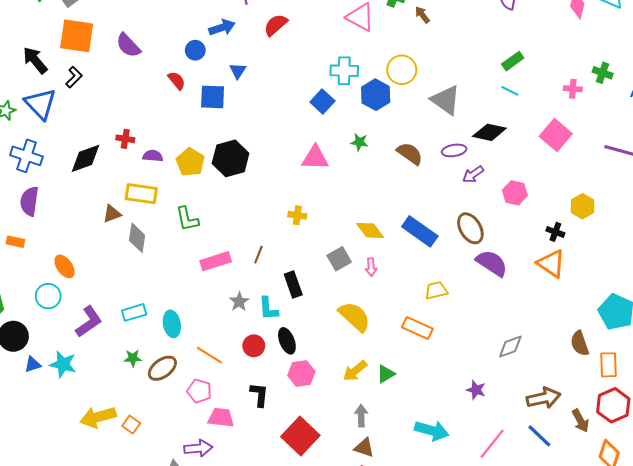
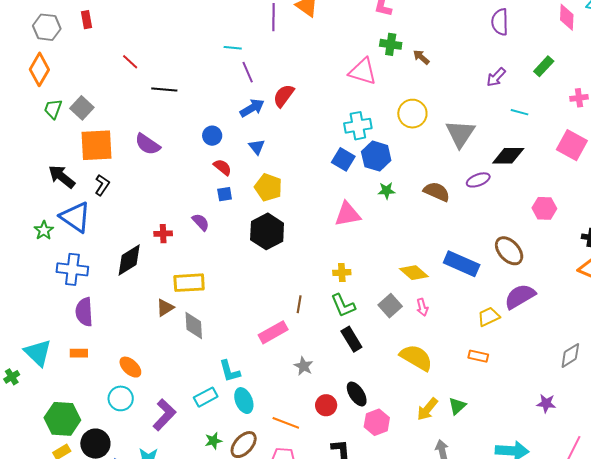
blue arrow: (222, 28) -> (252, 108), moved
green rectangle: (513, 61) -> (544, 66), moved
red semicircle: (177, 81) -> (222, 167), moved
blue hexagon: (376, 95) -> (376, 156), moved
blue square: (213, 97) -> (225, 194), moved, size x0.6
gray triangle: (446, 100) -> (460, 134), turned 40
purple semicircle: (153, 156) -> (201, 222), moved, turned 54
yellow pentagon: (190, 162) -> (268, 187), moved
purple arrow: (473, 174) -> (496, 77), moved
green L-shape: (187, 219) -> (343, 305), moved
brown line: (258, 255) -> (299, 304), moved
purple semicircle: (492, 263) -> (520, 296), moved, turned -52
cyan L-shape: (268, 309) -> (230, 371), moved
orange rectangle: (417, 328) -> (478, 356), size x0.7

